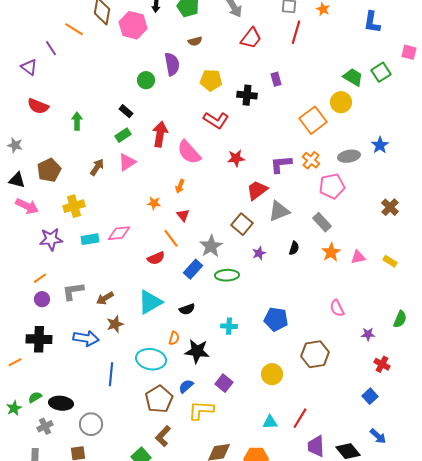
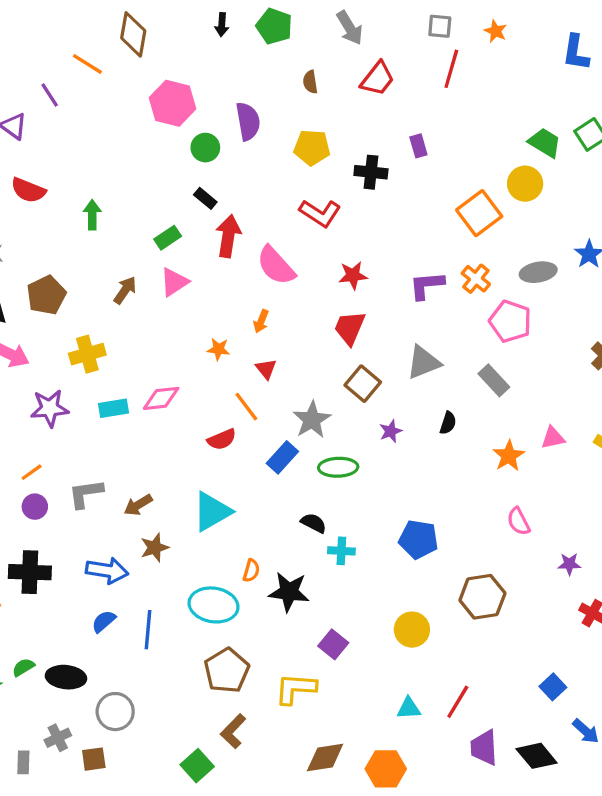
pink hexagon: (133, 25) -> (173, 103), moved
brown semicircle: (195, 41) -> (310, 82), moved, turned 96
black rectangle: (126, 111) -> (205, 198), moved
pink pentagon: (332, 186) -> (510, 321), turned 30
red trapezoid: (257, 190) -> (350, 328), moved, turned -30
orange star: (331, 252) -> (509, 456), moved
black semicircle: (187, 309) -> (314, 523), moved, turned -133
blue semicircle: (186, 386) -> (104, 621), moved
blue square: (370, 396) -> (553, 687), moved
gray cross: (45, 426) -> (58, 738), moved

